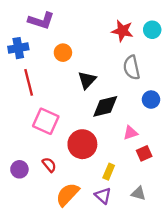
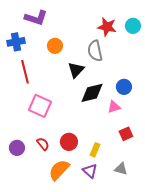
gray semicircle: (132, 68) -> (95, 51), moved
blue circle: (151, 100) -> (124, 87), moved
pink triangle: (130, 133) -> (114, 107), moved
red circle: (82, 144) -> (69, 142), moved, size x0.7

